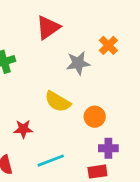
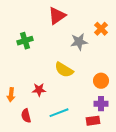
orange circle: (95, 117) -> (101, 81), moved

